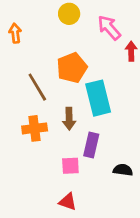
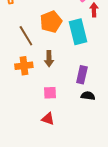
cyan rectangle: (98, 98) -> (78, 32), moved
purple rectangle: (91, 145) -> (82, 75), moved

